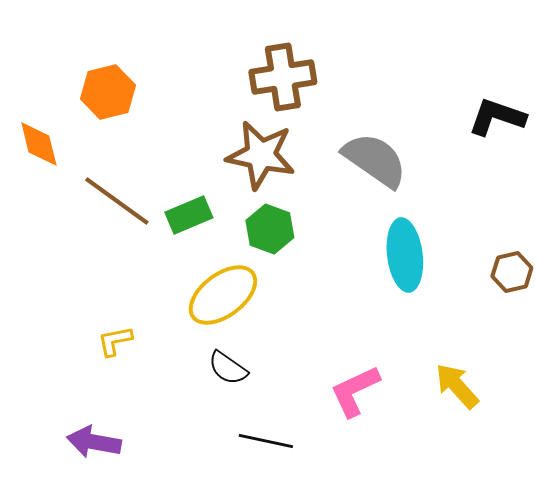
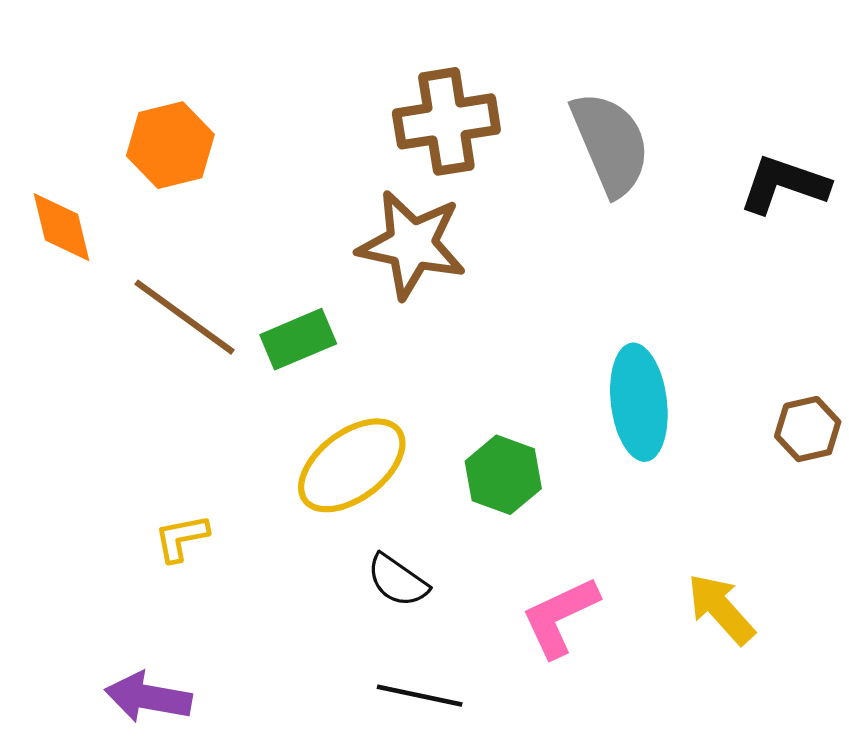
gray semicircle: (375, 160) -> (610, 144), moved, turned 32
green hexagon: (270, 229) -> (503, 475), moved
black semicircle: (228, 368) -> (398, 580), moved

